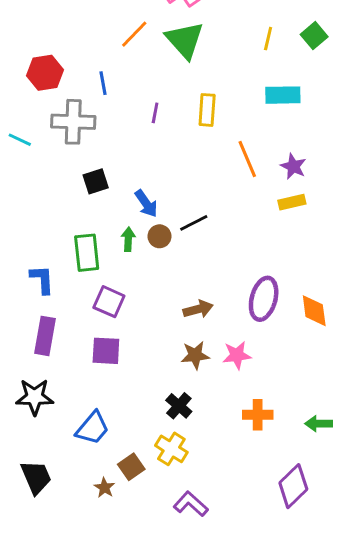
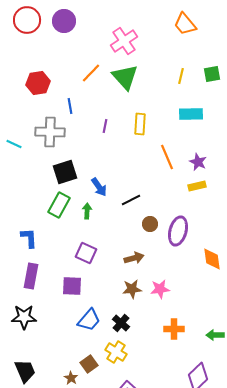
green square: (314, 36) -> (212, 74), turned 30
red hexagon: (45, 73) -> (38, 83), moved
black square: (96, 181) -> (65, 172), size x1.4
brown circle: (160, 236) -> (150, 224), moved
green rectangle: (87, 253) -> (59, 205), moved, turned 35
purple ellipse: (264, 299) -> (178, 231), moved
purple square: (109, 302) -> (86, 253), moved
blue trapezoid: (93, 428) -> (89, 320), moved

